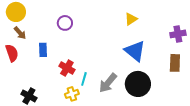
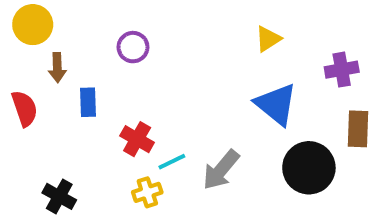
brown arrow: (20, 33) -> (57, 68), moved, turned 40
purple cross: (178, 34) -> (342, 70), moved
cyan line: (84, 79) -> (172, 162), turned 48
black circle: (138, 84) -> (309, 168), moved

